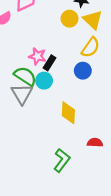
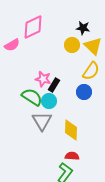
gray triangle: (22, 94) -> (42, 121), moved
red semicircle: (95, 143) -> (72, 156), moved

